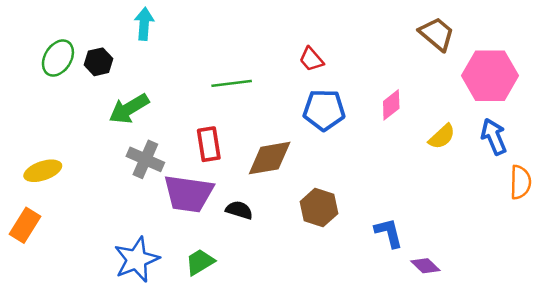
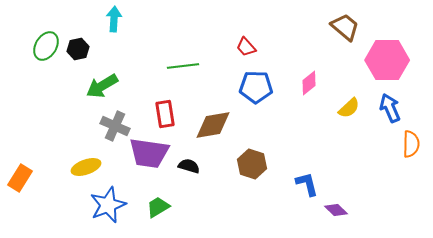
yellow ellipse: (43, 171) -> (86, 167), moved

